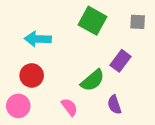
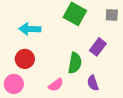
green semicircle: (93, 80) -> (75, 63), turned -40
pink semicircle: (69, 107) -> (56, 85), turned 91

